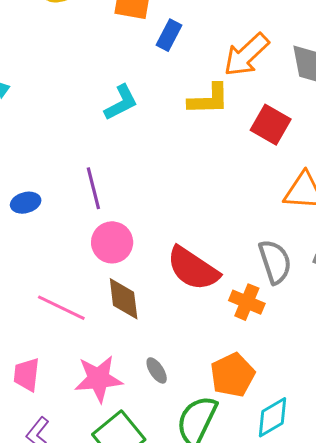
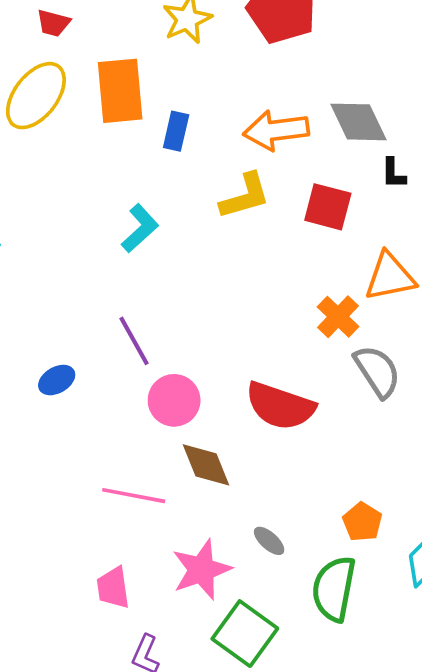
orange arrow: (246, 55) -> (276, 130), turned 51
orange cross: (247, 302) -> (338, 317), moved, turned 36
orange pentagon: (232, 375) -> (362, 522), size x0.7

